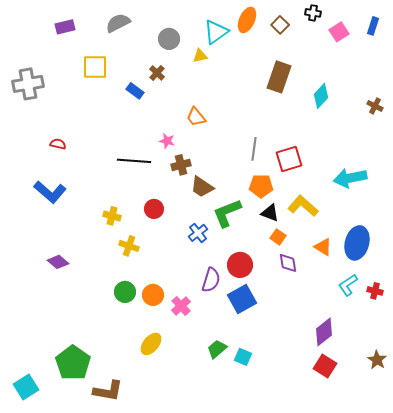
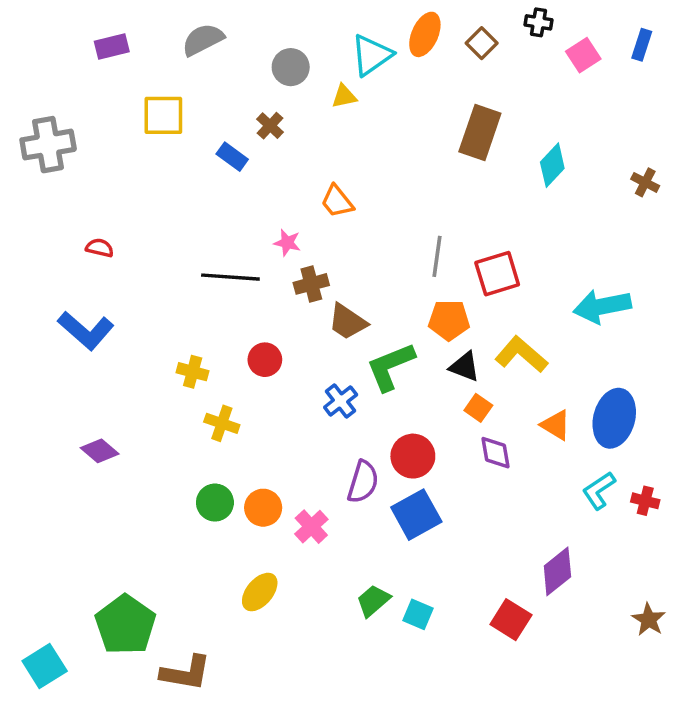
red square: (325, 366) -> (511, 620), moved

